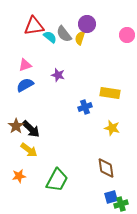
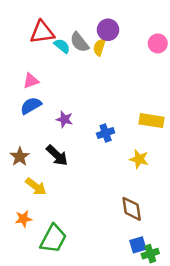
purple star: (58, 75) -> (64, 119), moved
yellow rectangle: (110, 93) -> (152, 121), moved
black arrow: (31, 129) -> (57, 155), moved
green trapezoid: (57, 180) -> (53, 239), moved

